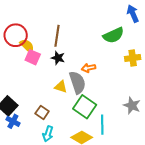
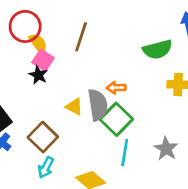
black star: (58, 58) -> (38, 75), moved
green square: (85, 107) -> (116, 119), moved
brown square: (42, 112) -> (43, 137), size x1.5
cyan line: (102, 125) -> (125, 153), moved

